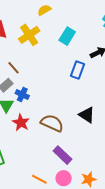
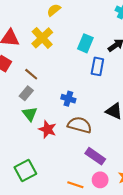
cyan rectangle: (67, 36) -> (85, 43), moved
blue cross: (22, 95) -> (68, 99), moved

